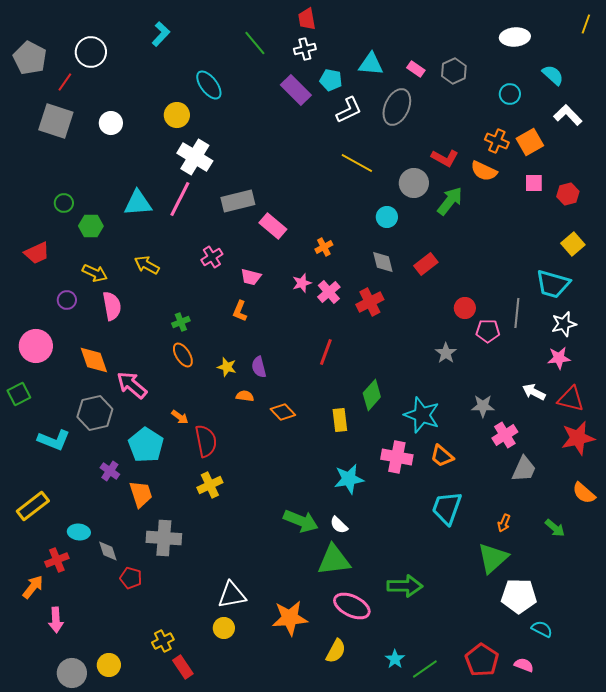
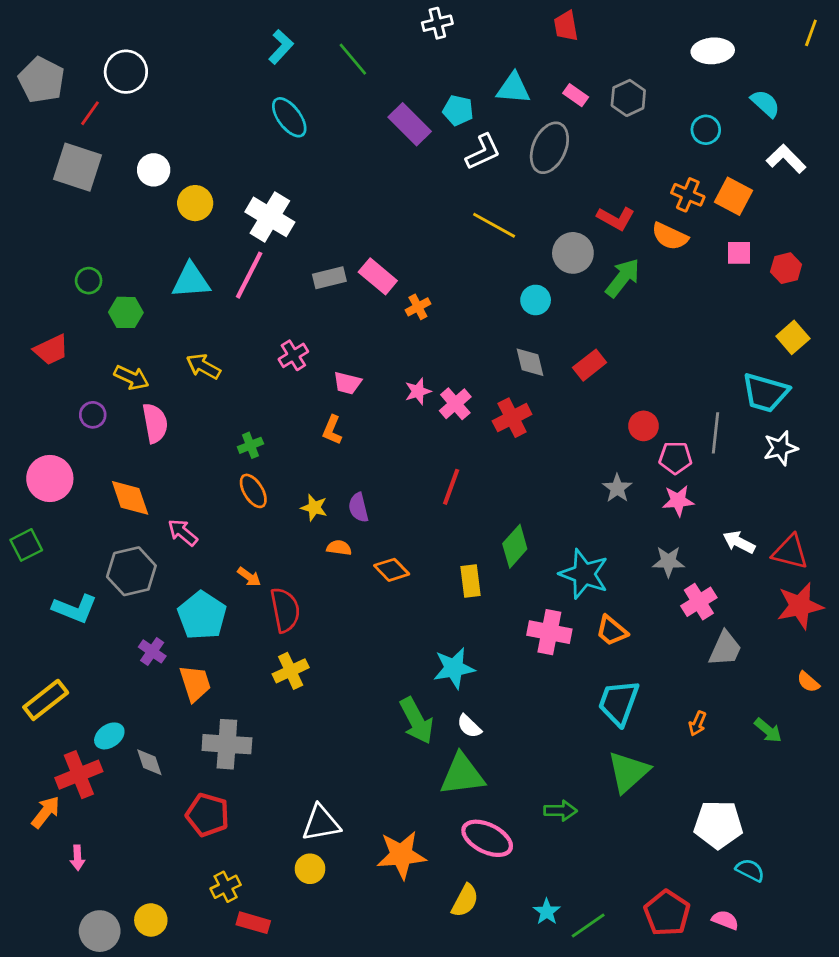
red trapezoid: (307, 19) -> (566, 26), moved
cyan L-shape: (161, 34) -> (281, 47), moved
white cross: (305, 49) -> (437, 23), moved
yellow circle: (177, 115) -> (195, 203), moved
orange square: (530, 142) -> (733, 196), turned -32
gray rectangle: (238, 201) -> (329, 278), size x0.7
pink rectangle: (273, 226) -> (378, 276), moved
orange cross: (324, 247) -> (418, 307), moved
pink star: (559, 358) -> (678, 501), moved
pink arrow: (132, 385) -> (183, 532), size x0.7
cyan star: (349, 479) -> (454, 668), moved
orange semicircle: (584, 493) -> (808, 682), size x0.7
green arrow: (301, 521) -> (417, 721), turned 40
cyan ellipse: (79, 532) -> (109, 736), turned -40
green triangle: (493, 558) -> (628, 772), moved
red cross: (57, 560) -> (79, 775), size x1.4
red pentagon: (131, 578) -> (208, 815), moved, size x1.4
green arrow: (405, 586) -> (560, 811), size x0.7
pink arrow: (56, 620) -> (77, 858), size x0.7
red rectangle: (183, 667) -> (253, 923), turned -40

